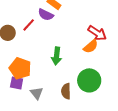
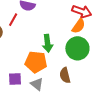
orange pentagon: (20, 68) -> (36, 62), moved
green circle: (89, 80) -> (77, 48), moved

